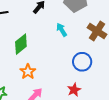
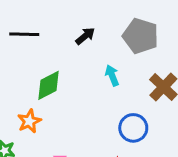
orange star: (28, 72) -> (29, 121), moved

